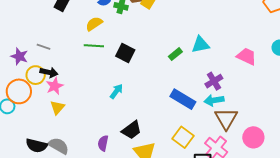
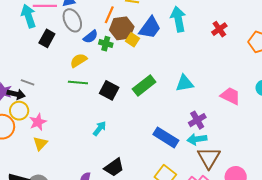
green rectangle: (175, 54) -> (144, 85), moved, size x1.6
black arrow: (49, 72) -> (16, 94), moved

